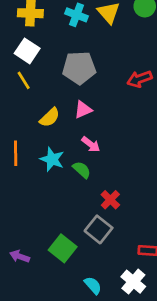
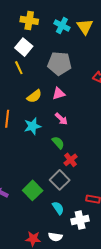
cyan star: (52, 159) -> (32, 126), turned 30
green semicircle: (82, 170) -> (58, 143), moved
white cross: (133, 282) -> (80, 220), turned 30
cyan semicircle: (93, 285) -> (58, 208), moved

